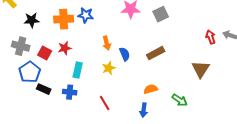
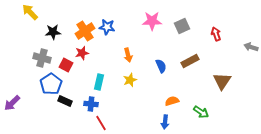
orange cross: (64, 19) -> (85, 31), turned -30
red arrow: (211, 37) -> (216, 34), moved
red star: (65, 48) -> (82, 53), moved
brown rectangle: (156, 53) -> (190, 61), moved
blue semicircle: (125, 54) -> (161, 66), moved
red line: (105, 103) -> (101, 123), moved

